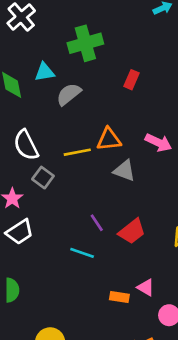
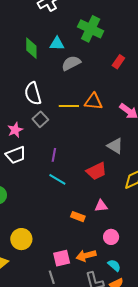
green cross: (85, 43) -> (91, 29), turned 30
gray triangle: (124, 171) -> (115, 146), moved
purple line: (97, 223) -> (54, 155), moved, turned 32
pink triangle: (146, 287) -> (101, 206), moved, turned -48

